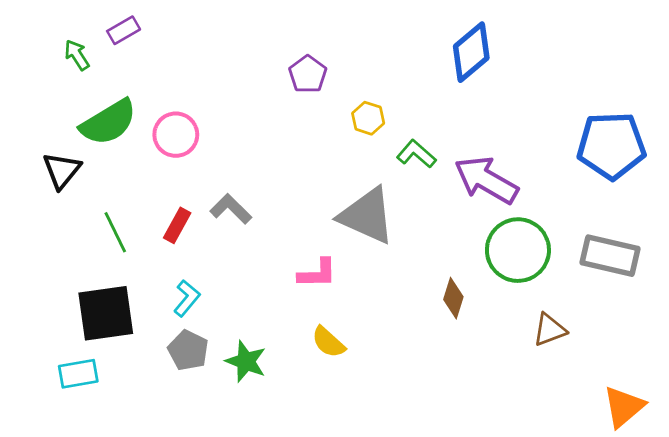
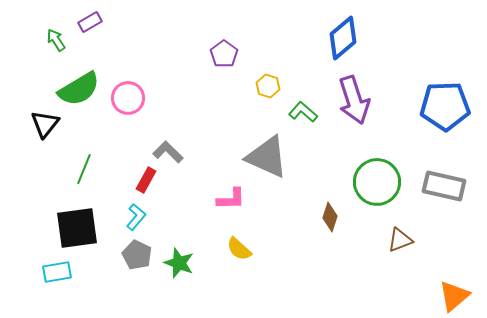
purple arrow: (486, 180) -> (354, 100), moved, turned -138
red rectangle: (177, 225) -> (146, 180), moved
green line: (115, 232) -> (84, 169), turned 48

